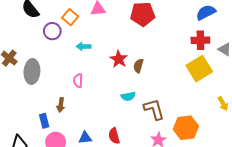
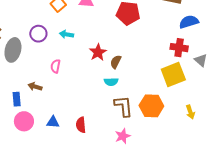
purple circle: (52, 31) -> (38, 34), moved
cyan semicircle: (128, 96) -> (111, 82), moved
brown arrow: (61, 105) -> (35, 87), turned 88
orange hexagon: (186, 128) -> (151, 106), moved

